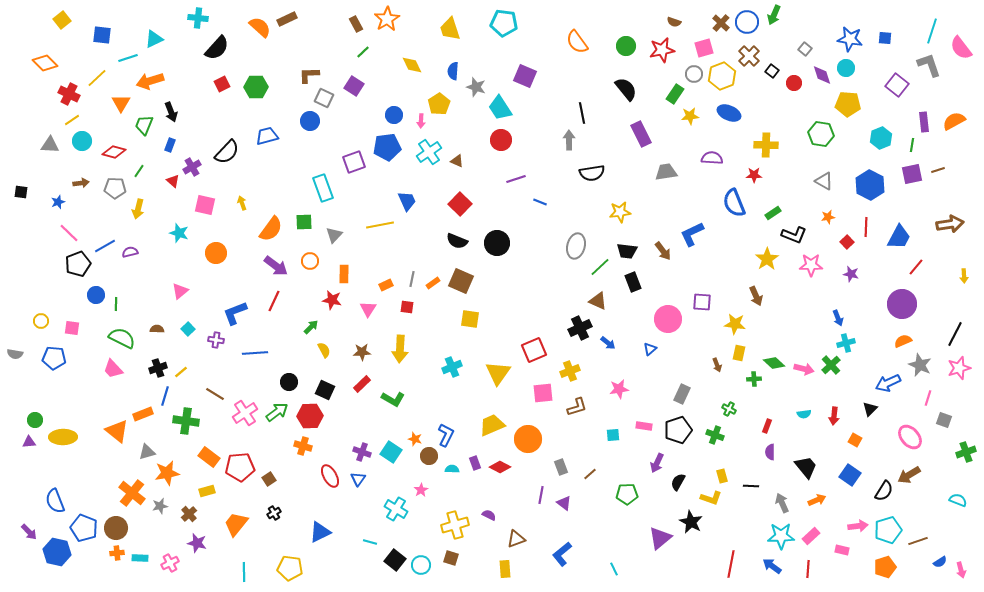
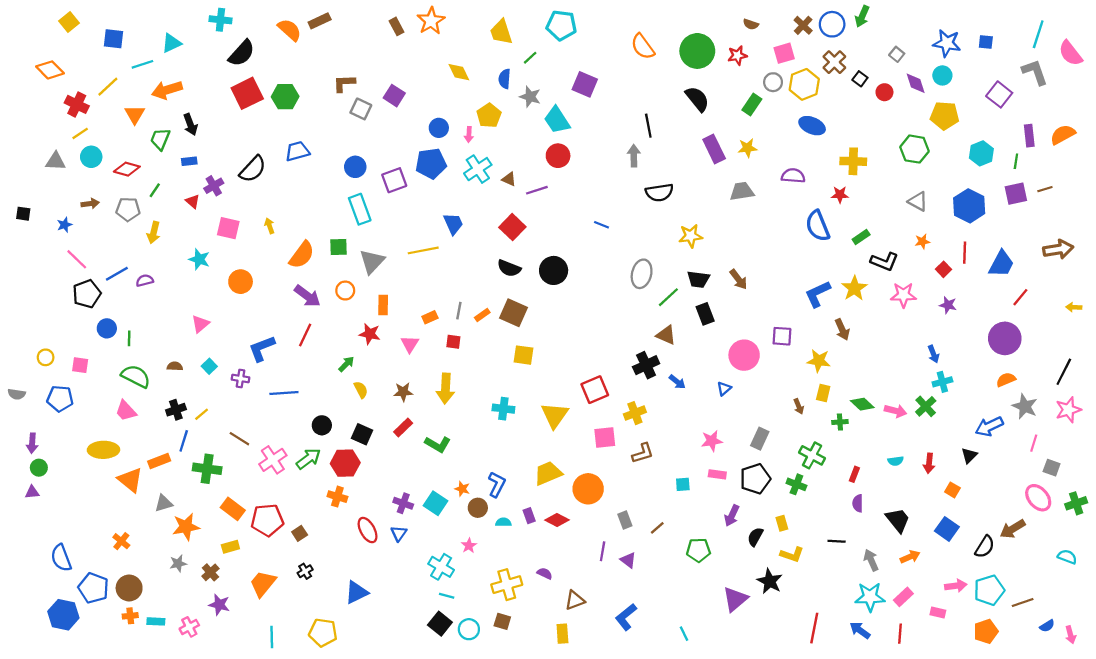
green circle: (626, 46) -> (697, 51), size x1.6
red star: (662, 50) -> (737, 55), size x0.7
green line: (363, 52) -> (530, 58), moved
red square: (222, 84) -> (247, 93), size x1.8
yellow star: (690, 116) -> (747, 148), moved
blue circle: (310, 121) -> (355, 167), moved
blue rectangle: (170, 145) -> (189, 161), turned 64
purple line: (516, 179) -> (537, 190), moved
blue L-shape: (692, 234) -> (818, 294), moved
gray triangle: (334, 235) -> (372, 262), size x1.4
yellow arrow: (964, 276) -> (1074, 307), turned 96
cyan cross: (452, 367) -> (503, 409), turned 30
pink star: (619, 389) -> (712, 441), moved
green cross: (729, 409) -> (812, 455), size x1.6
yellow ellipse: (63, 437) -> (103, 450), moved
pink ellipse: (910, 437) -> (1038, 498), moved
yellow rectangle: (722, 476) -> (782, 523), moved
orange cross: (132, 493) -> (121, 541), moved, size x0.6
purple arrow: (29, 532) -> (32, 443), moved, turned 48
cyan line: (370, 542) -> (447, 596), moved

